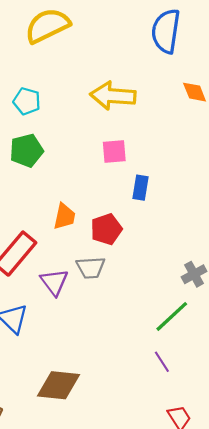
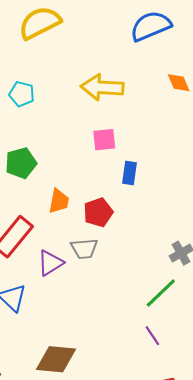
blue semicircle: (166, 31) -> (151, 26), turned 60
green pentagon: (26, 150) -> (21, 163), moved
purple triangle: (54, 282) -> (50, 263), turned 36

